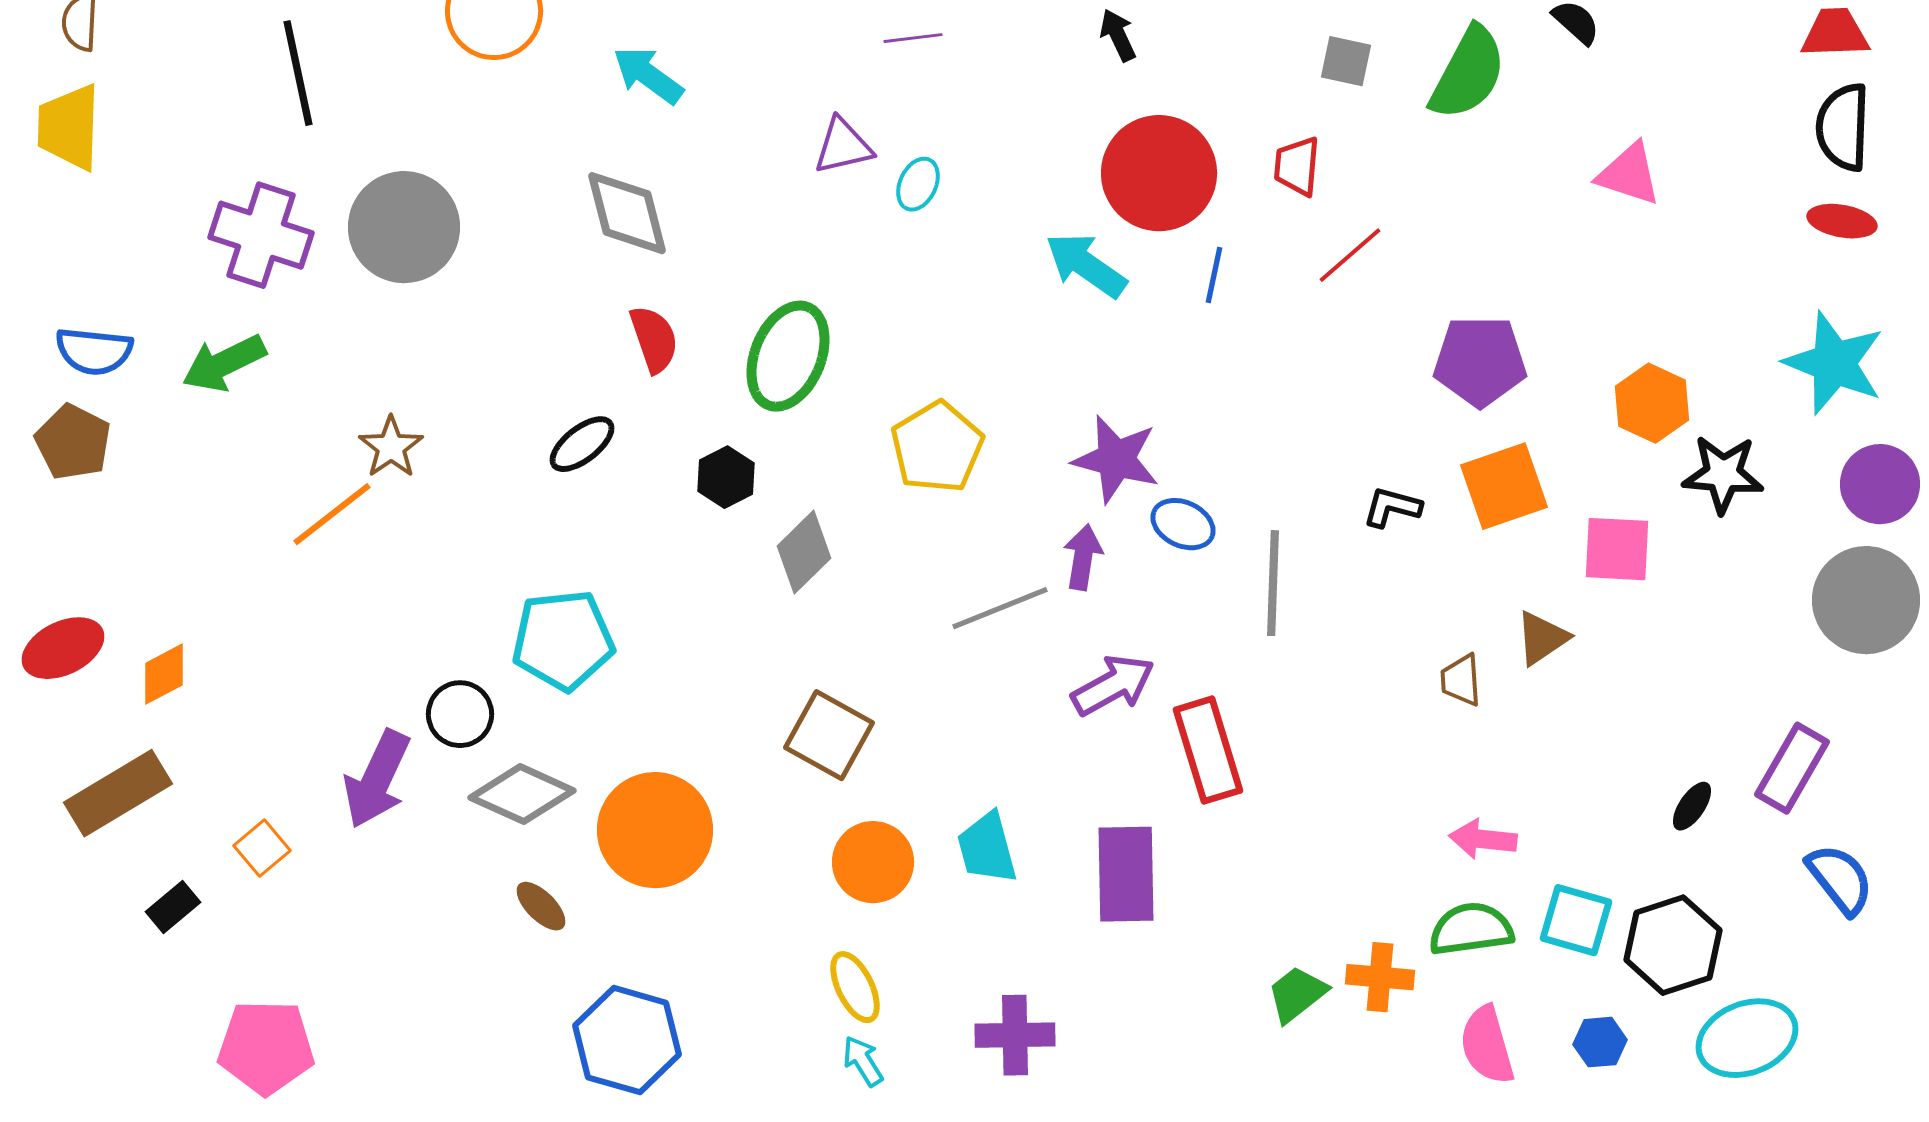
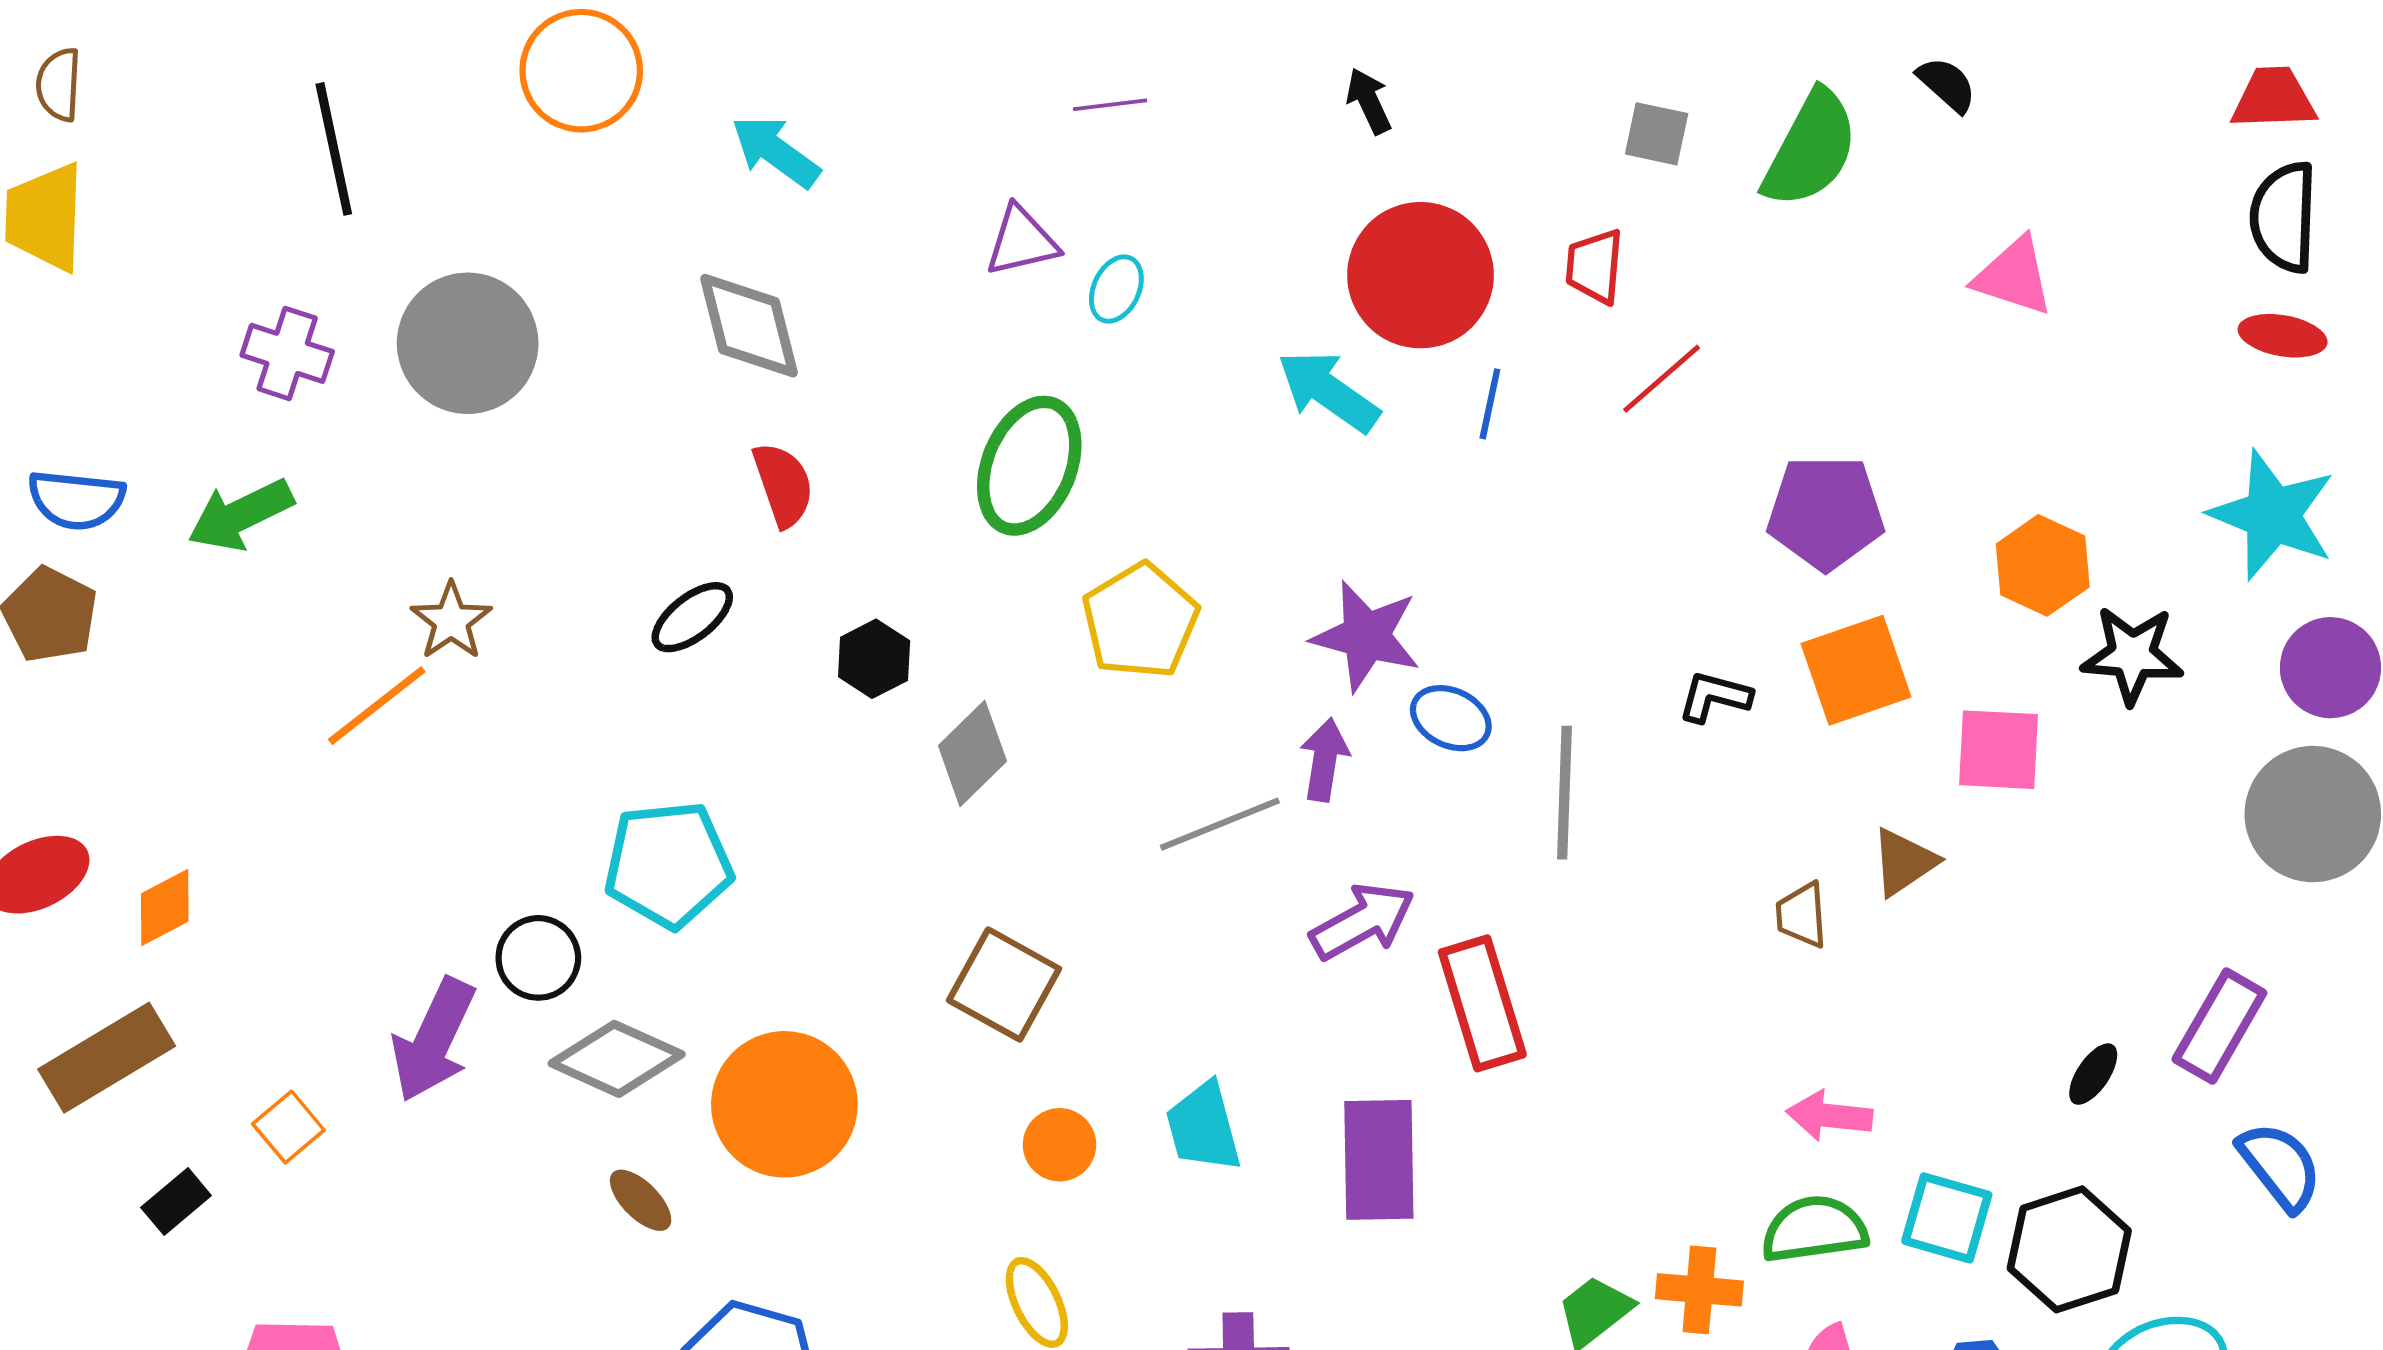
purple cross: (261, 235) -> (287, 353), size x0.7
green ellipse: (788, 356) -> (1029, 466), moved
orange circle: (873, 862) -> (1060, 1145), size x0.7

